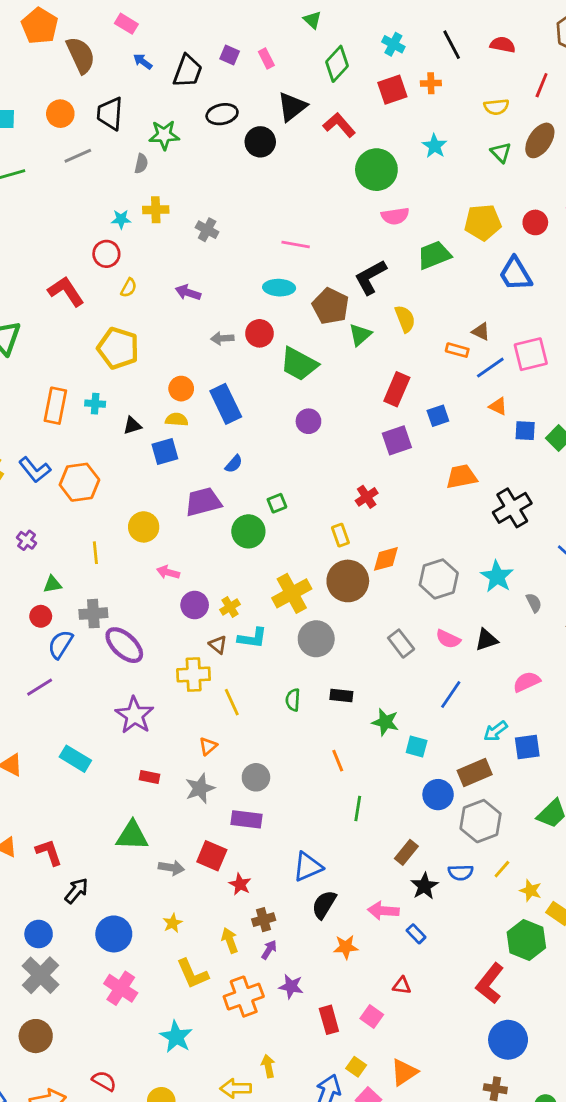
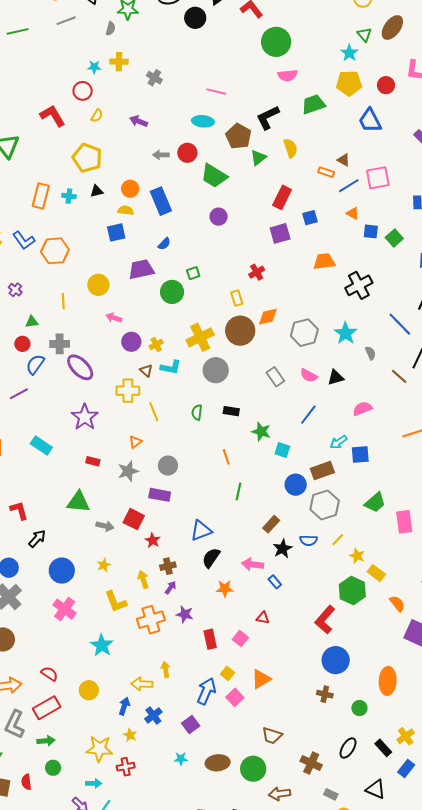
cyan star: (435, 146) -> (349, 53), moved
black triangle: (132, 426) -> (97, 191), moved

